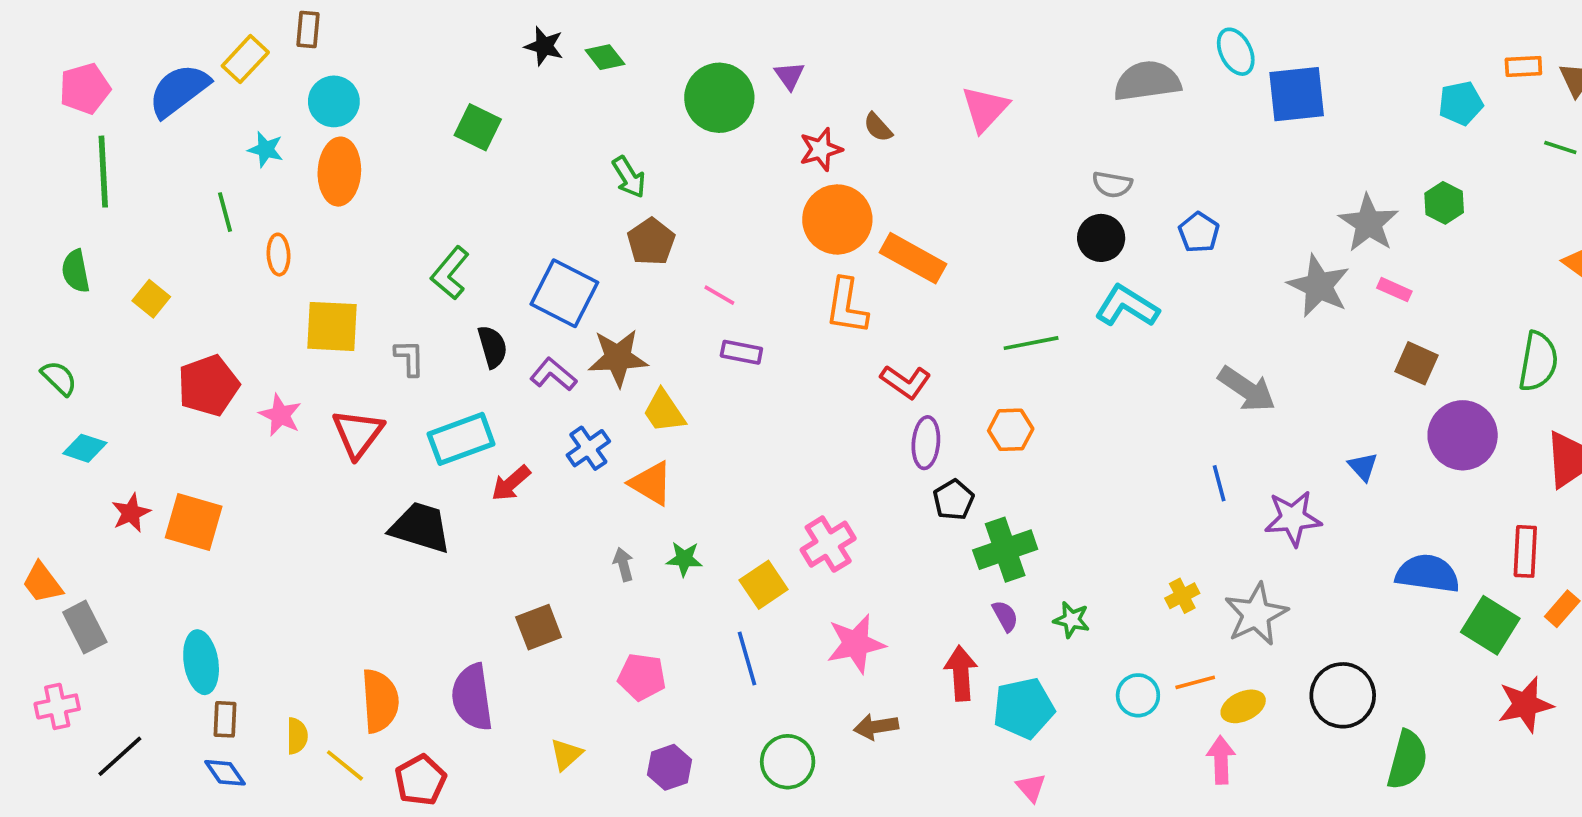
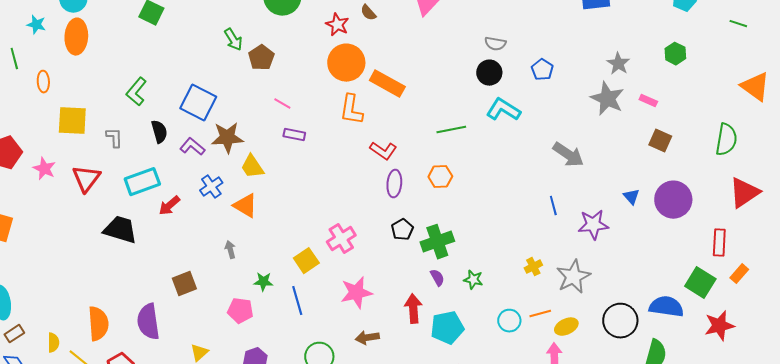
red star: (821, 149) -> (337, 25), turned -30
gray star: (1369, 223) -> (618, 64), moved, size x0.7
brown pentagon: (651, 242) -> (261, 58), moved
purple circle: (1463, 435) -> (673, 200), moved
black pentagon: (954, 500) -> (402, 230), moved
green star: (684, 559) -> (263, 282), moved
blue semicircle: (1428, 574) -> (666, 307), moved
brown rectangle: (225, 719) -> (14, 334), turned 54

